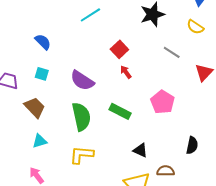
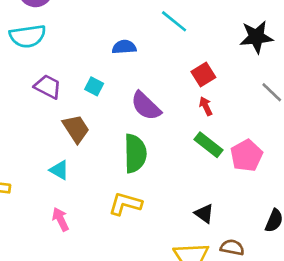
cyan line: (90, 15) -> (174, 21), turned 60
blue semicircle: (43, 42) -> (124, 47), moved, turned -60
green rectangle: (120, 111) -> (209, 145), moved
cyan triangle: (40, 141) -> (59, 170), moved, turned 35

